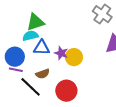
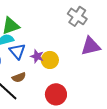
blue triangle: (42, 48) -> (17, 51), turned 48
red circle: (66, 91) -> (56, 94), moved

